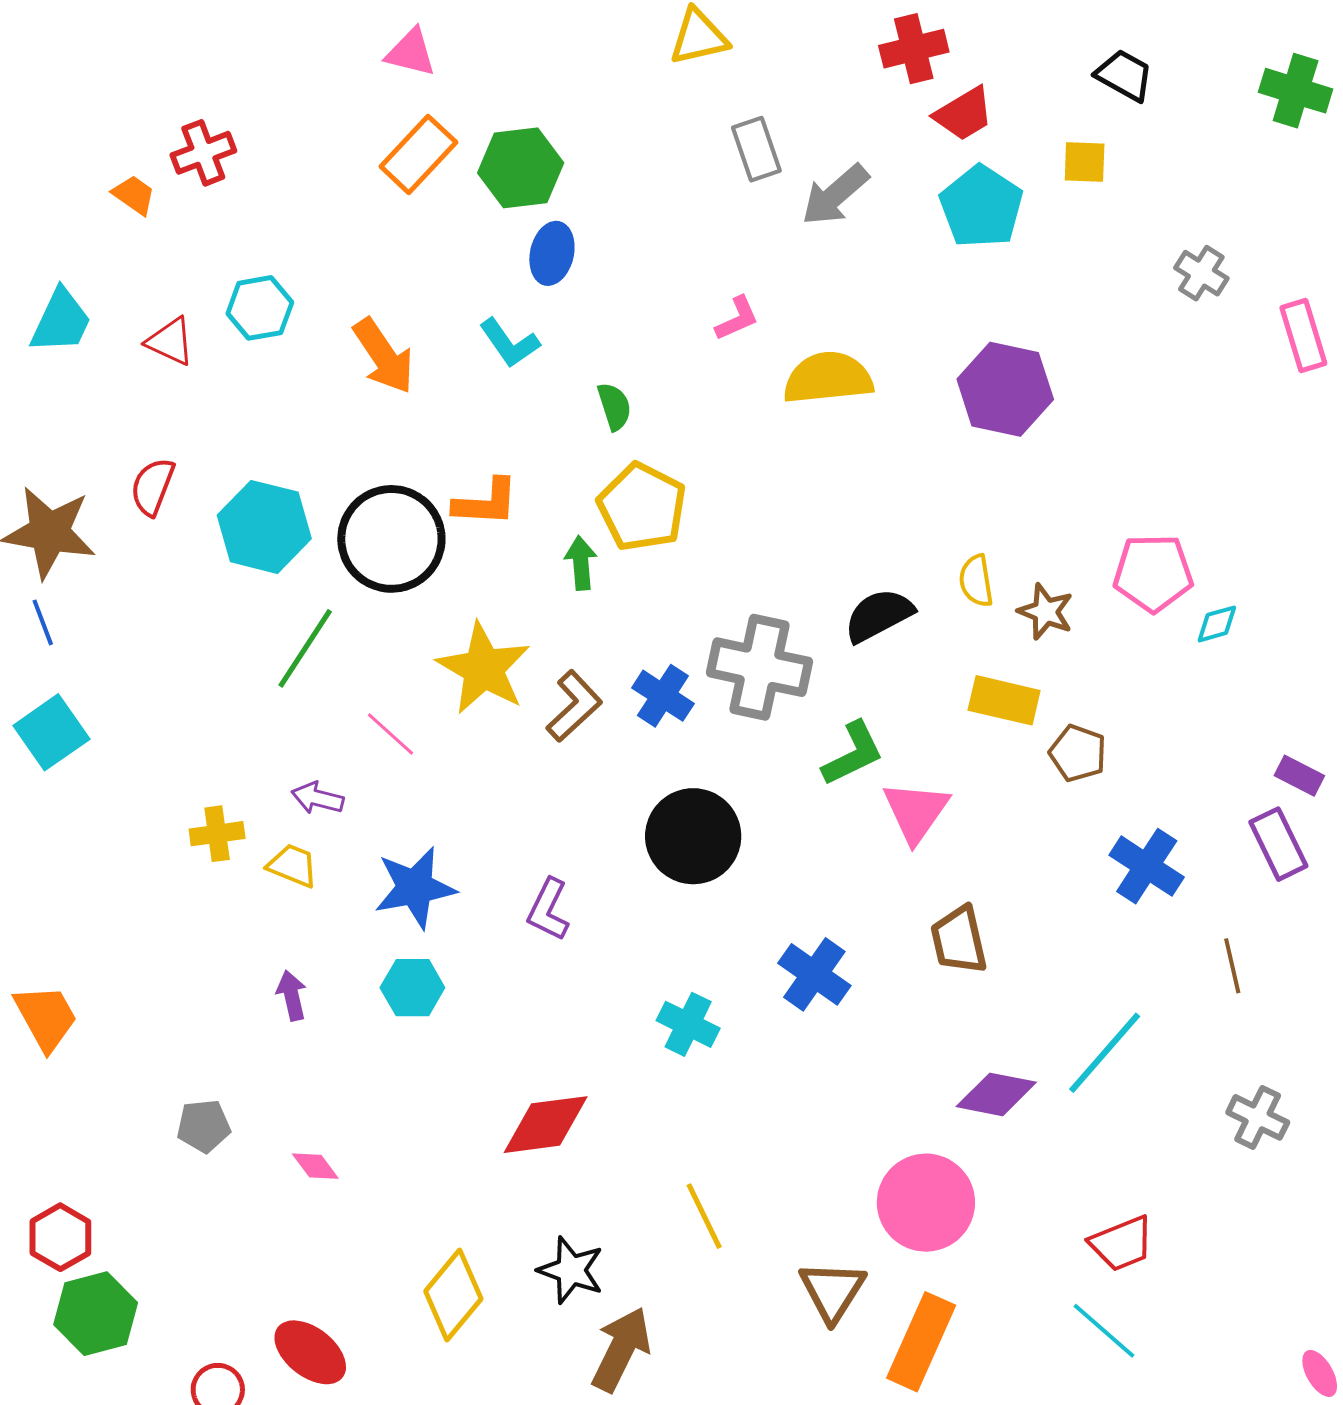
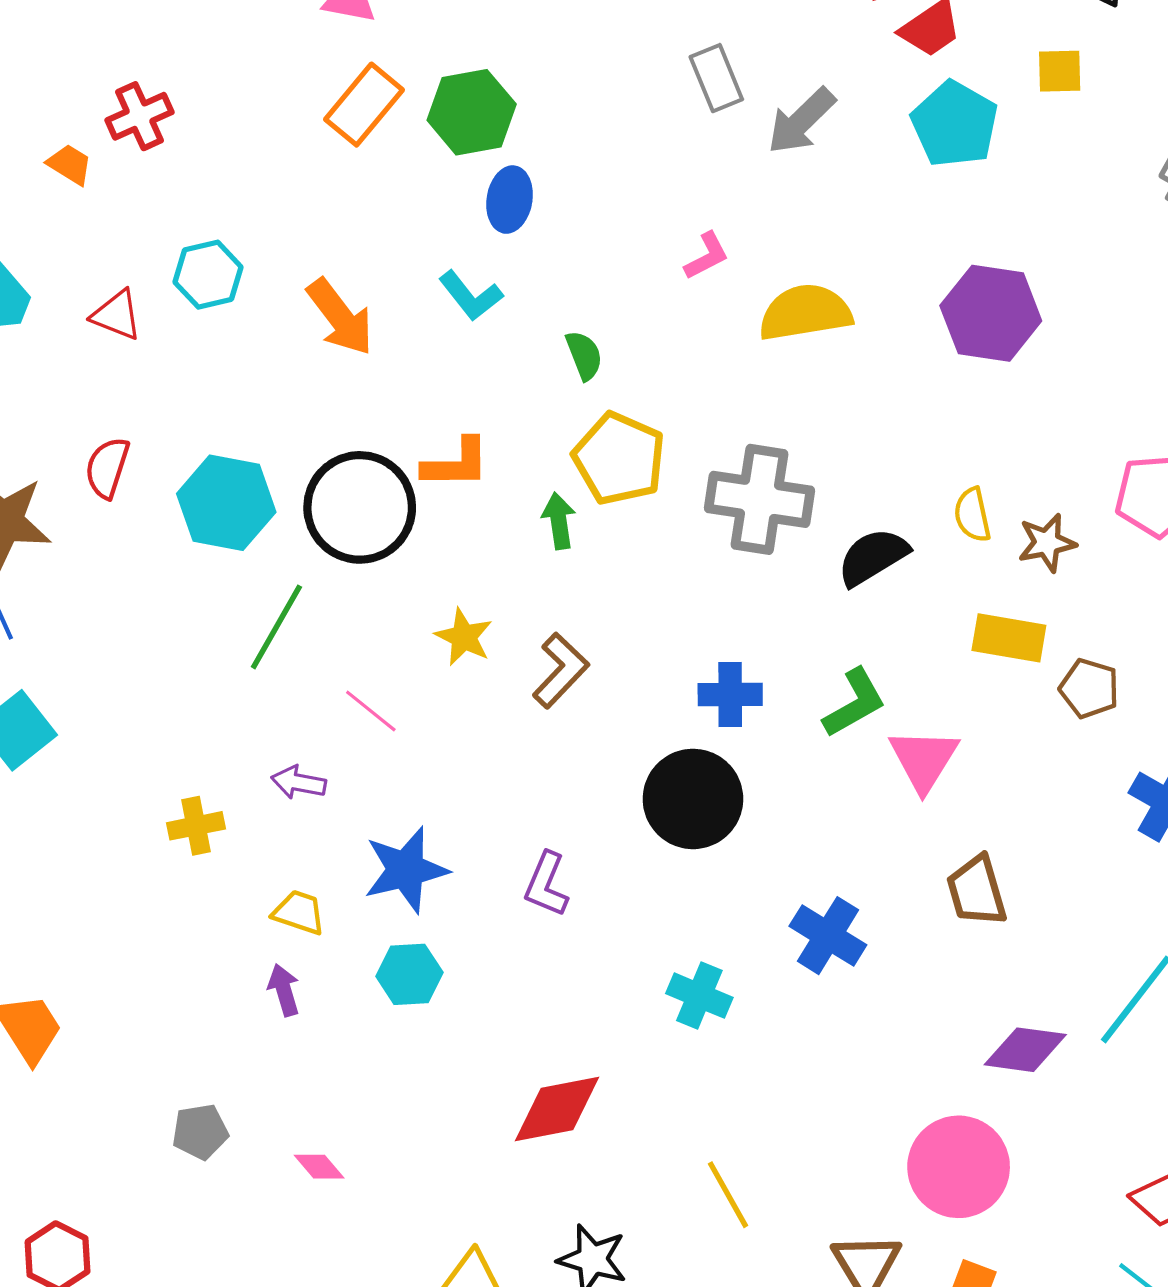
brown star: (1046, 612) -> (1047, 543), turned -30
gray cross: (760, 667) -> (760, 499), moved
yellow star: (483, 668) -> (464, 637), size x0.6
blue cross: (663, 696) -> (730, 694), moved, turned -30
yellow trapezoid: (293, 866) -> (299, 912), moved

